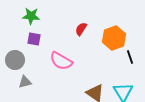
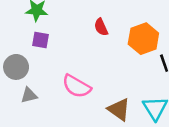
red semicircle: (81, 29) -> (101, 27), turned -56
pink semicircle: (61, 61) -> (77, 86), moved

